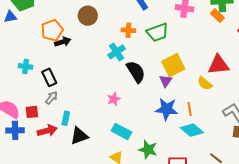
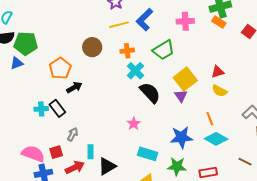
orange cross: (128, 30) -> (127, 51), moved
black arrow: (63, 42) -> (74, 87), moved
cyan cross: (117, 52) -> (135, 71), moved
red triangle: (218, 65) -> (218, 72), moved, size x0.6
black rectangle: (49, 77) -> (57, 108), moved
blue star: (167, 109) -> (181, 137), moved

